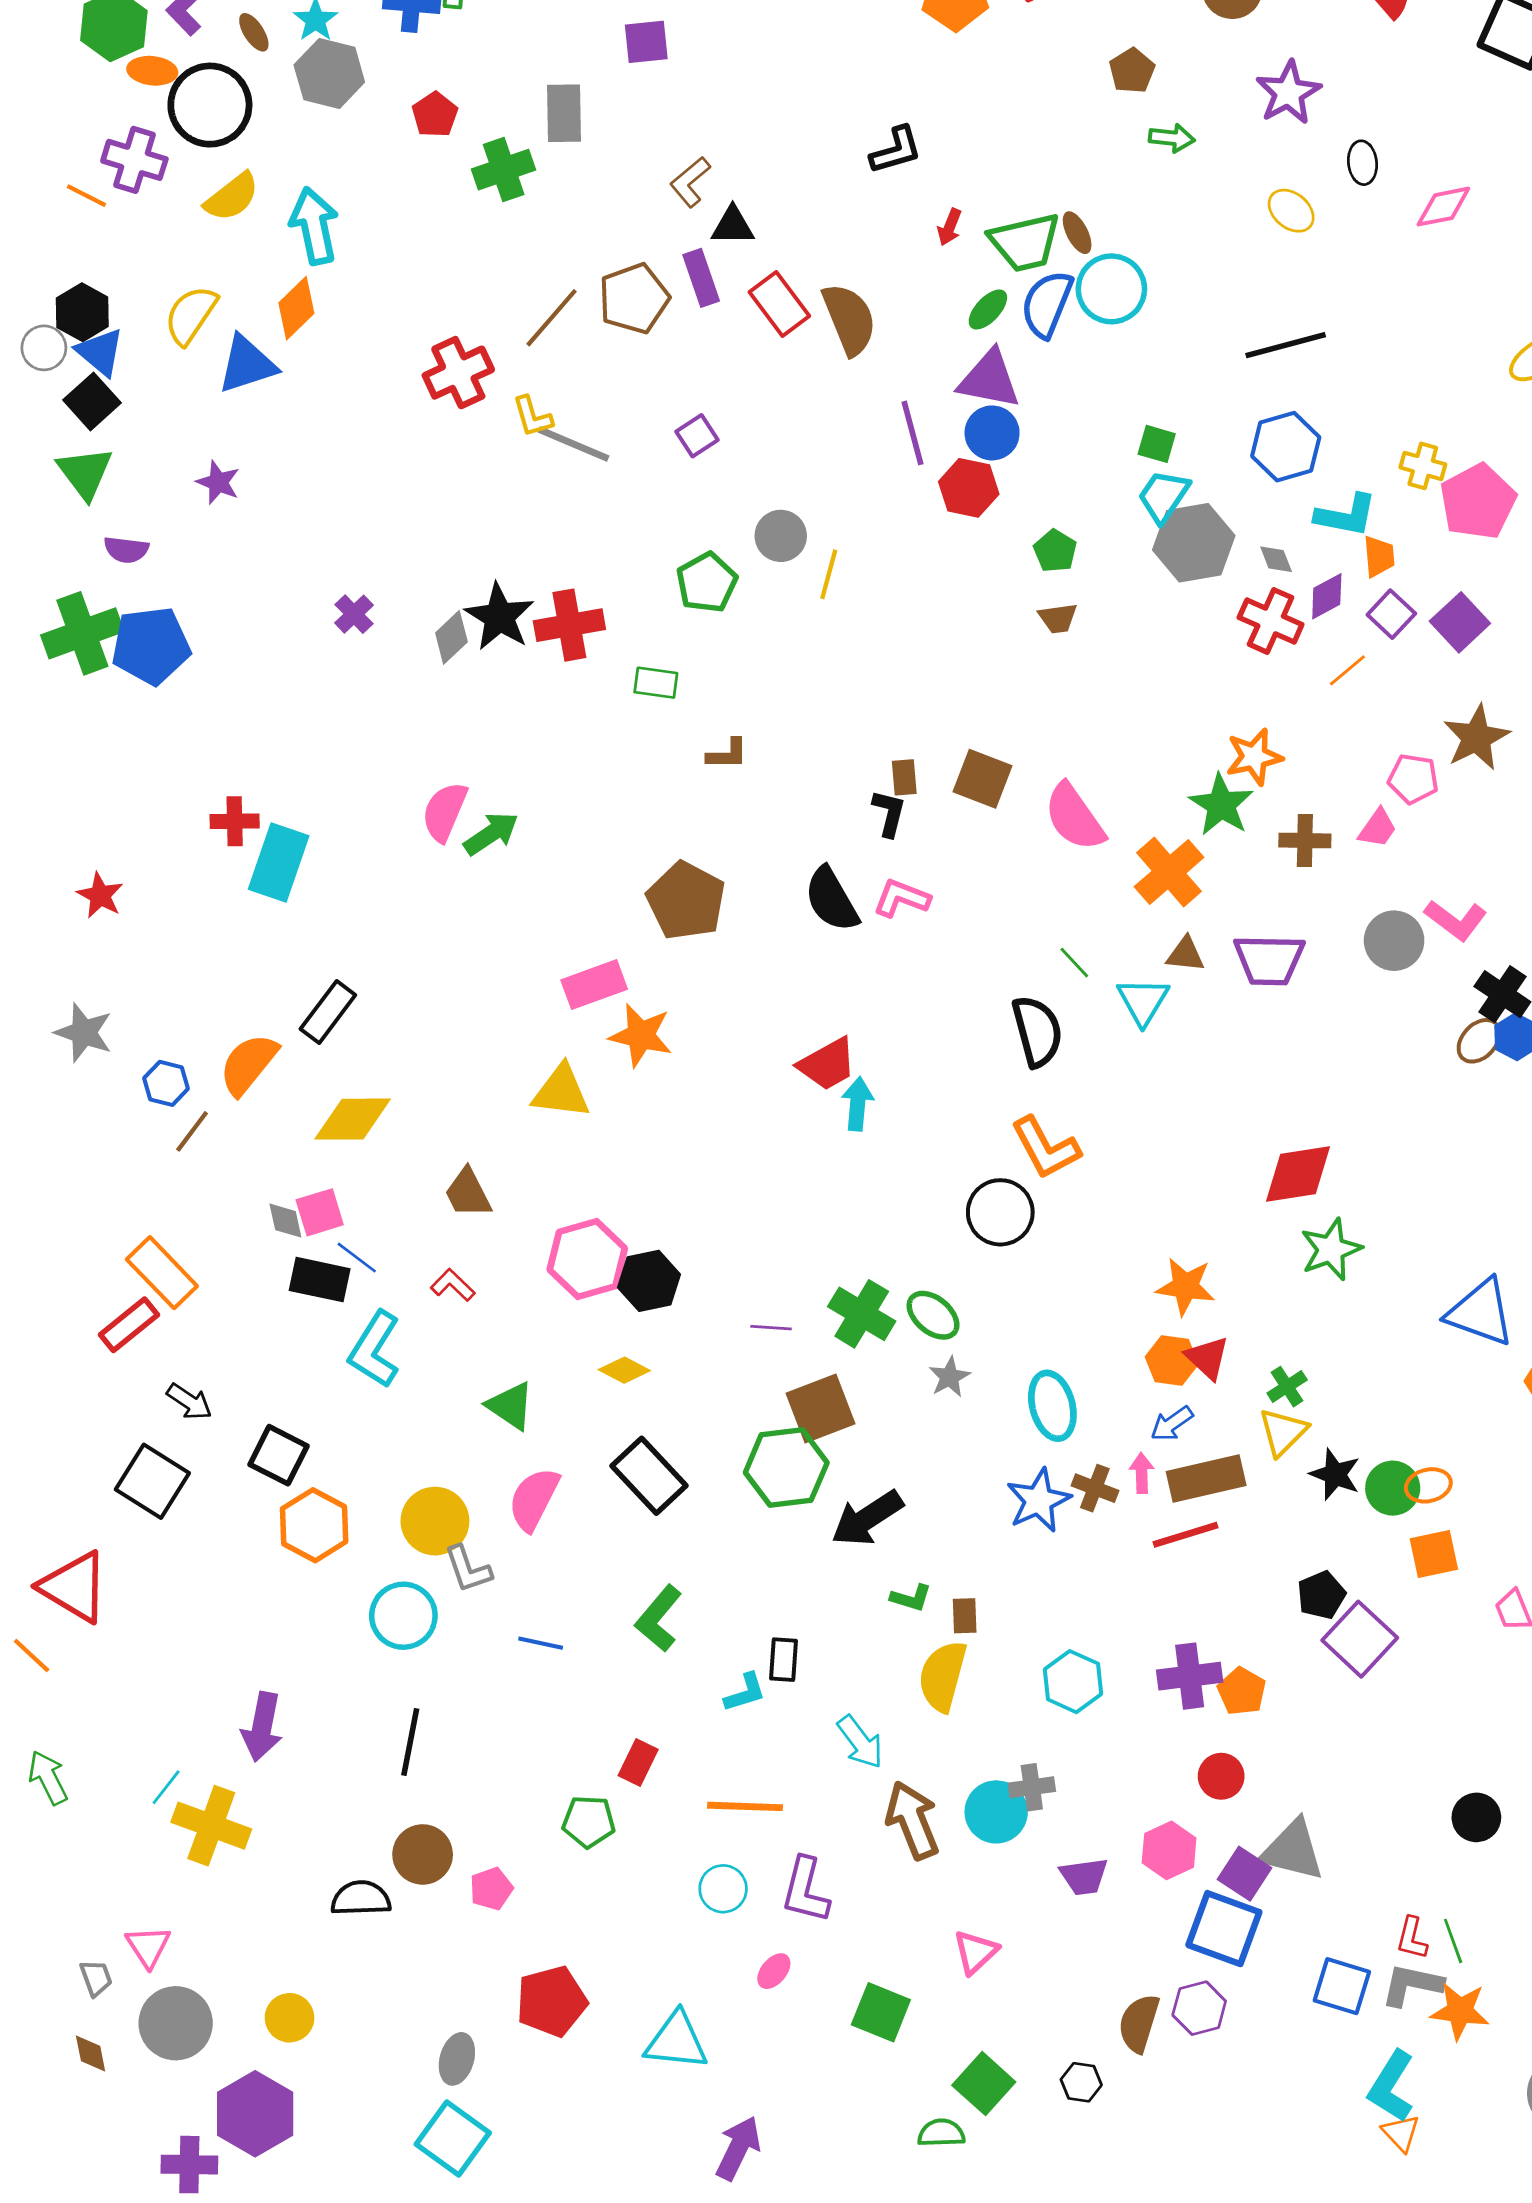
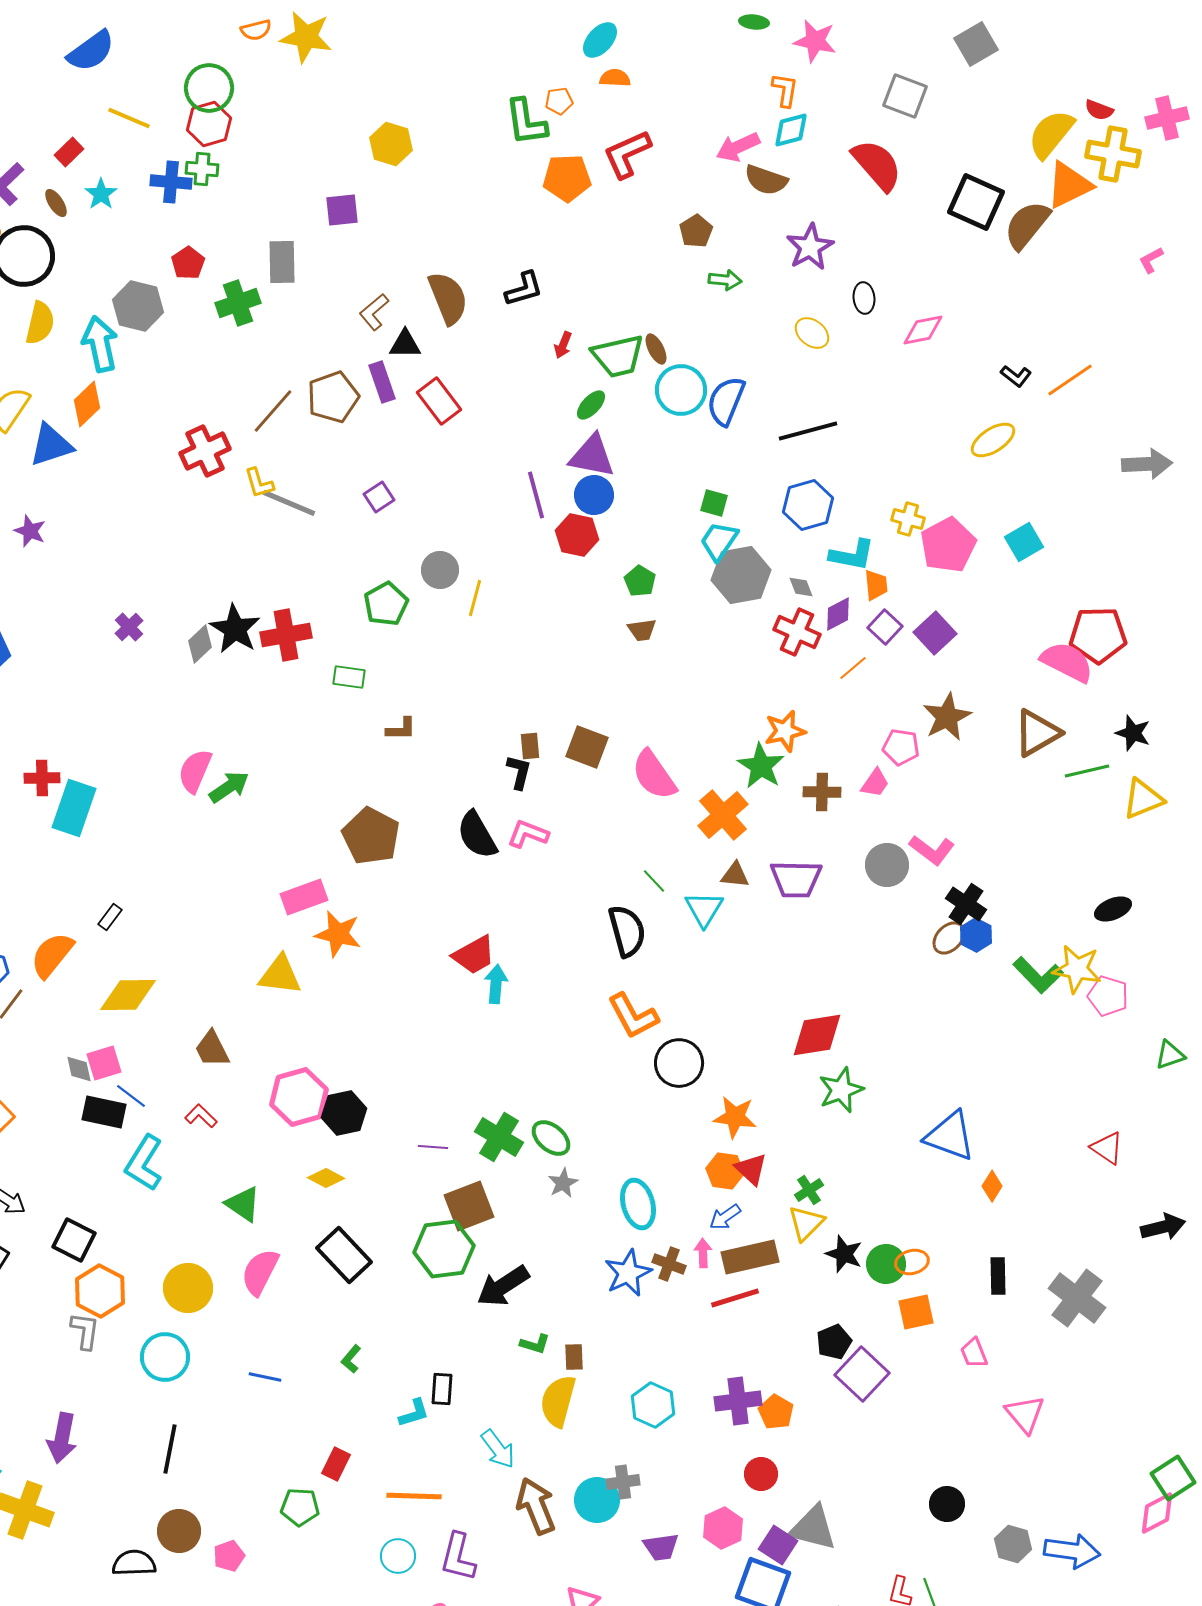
gray hexagon: (329, 73) -> (138, 306), moved
yellow semicircle: (232, 197) -> (40, 323), turned -39
blue semicircle: (1047, 304) -> (726, 401), moved
brown semicircle: (849, 319) -> (448, 298), moved
black rectangle: (328, 1012) -> (110, 917), size x0.6
black circle: (1000, 1212) -> (679, 1063), moved
gray L-shape: (468, 1569) -> (85, 1331), moved, turned -153
green L-shape: (659, 1618) -> (351, 1359), size x0.6

